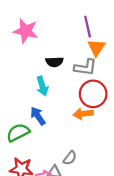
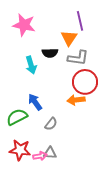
orange triangle: (96, 47) -> (69, 38), moved
cyan arrow: (42, 86) -> (31, 65), moved
gray semicircle: (70, 158) -> (51, 124), moved

